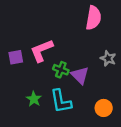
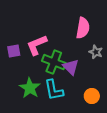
pink semicircle: (93, 18) -> (83, 28), moved
green cross: (61, 70) -> (54, 62), size x1.6
green star: (34, 99) -> (30, 88), size x1.5

